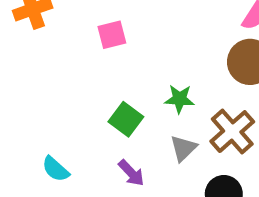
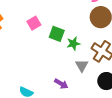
green square: (126, 119) -> (57, 34), moved

